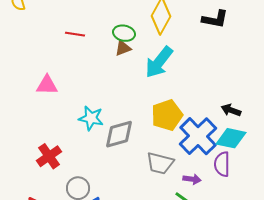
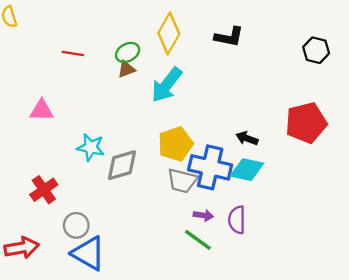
green ellipse: (124, 33) -> (128, 52), turned -40
blue cross: (198, 136) -> (210, 167), turned -33
gray trapezoid: (160, 163) -> (182, 181), moved
purple semicircle: (222, 164) -> (237, 220), moved

